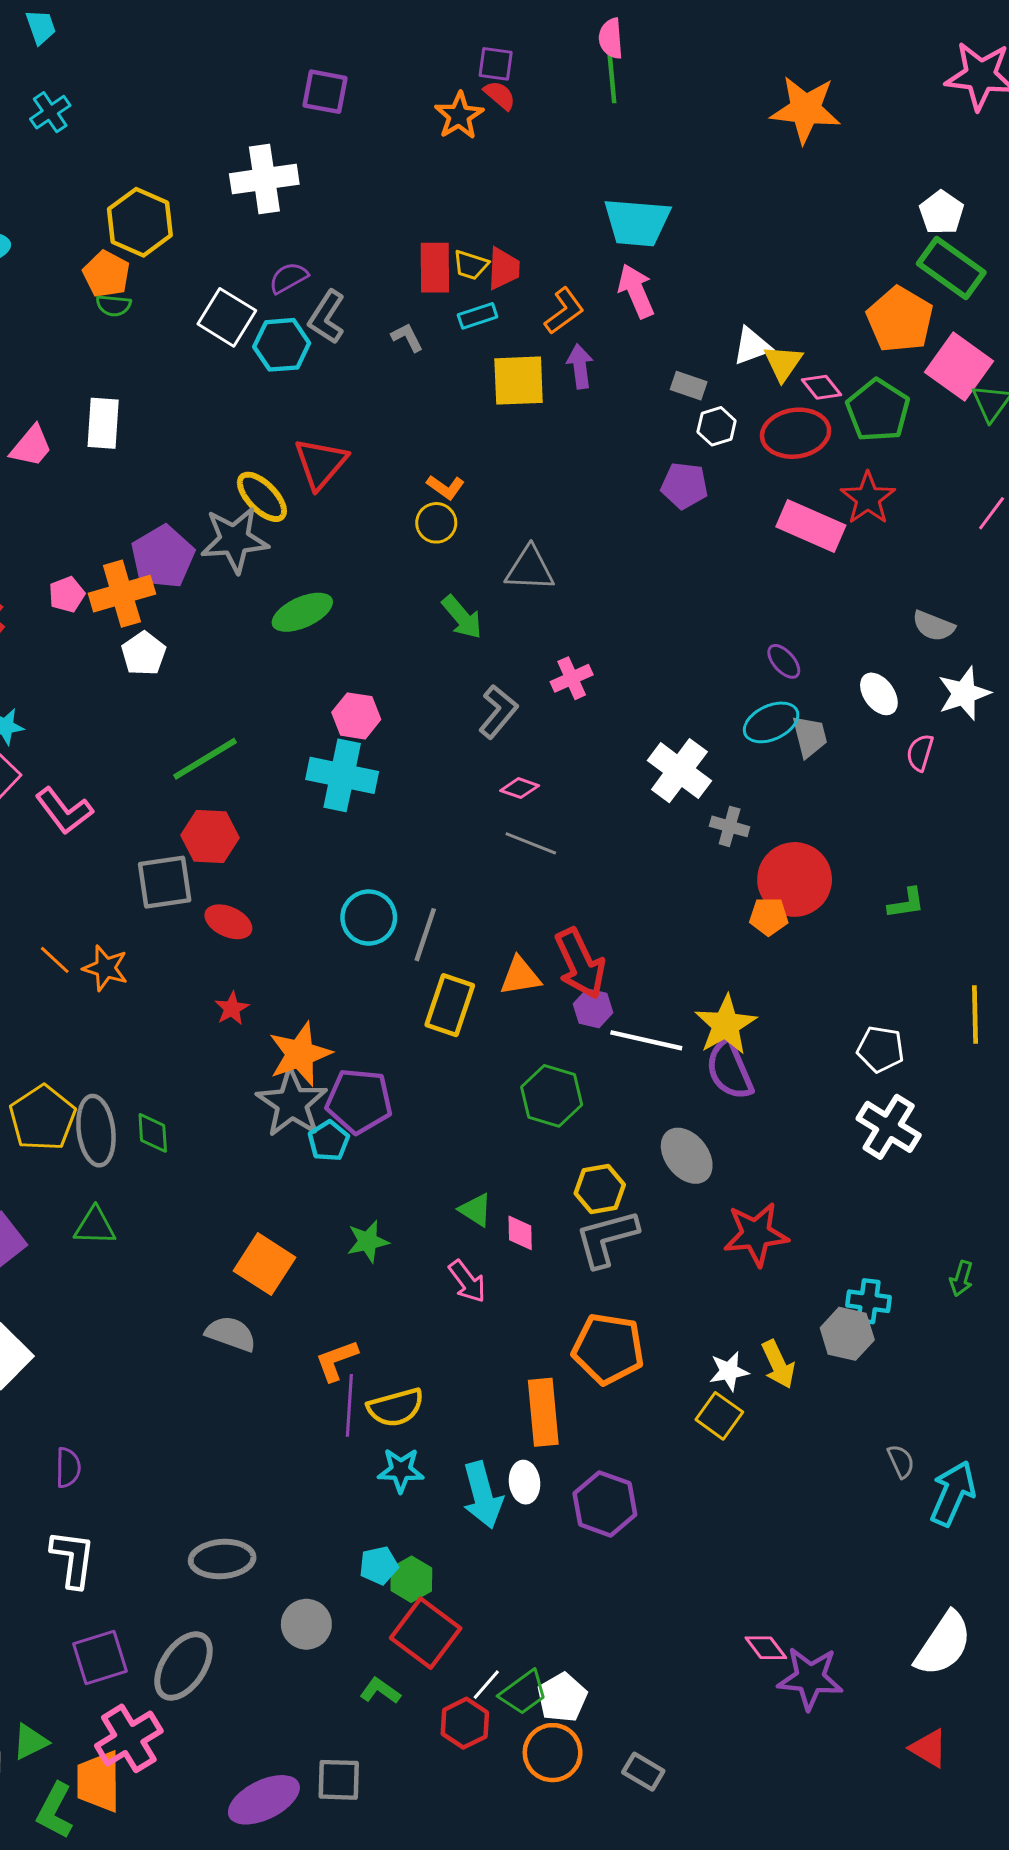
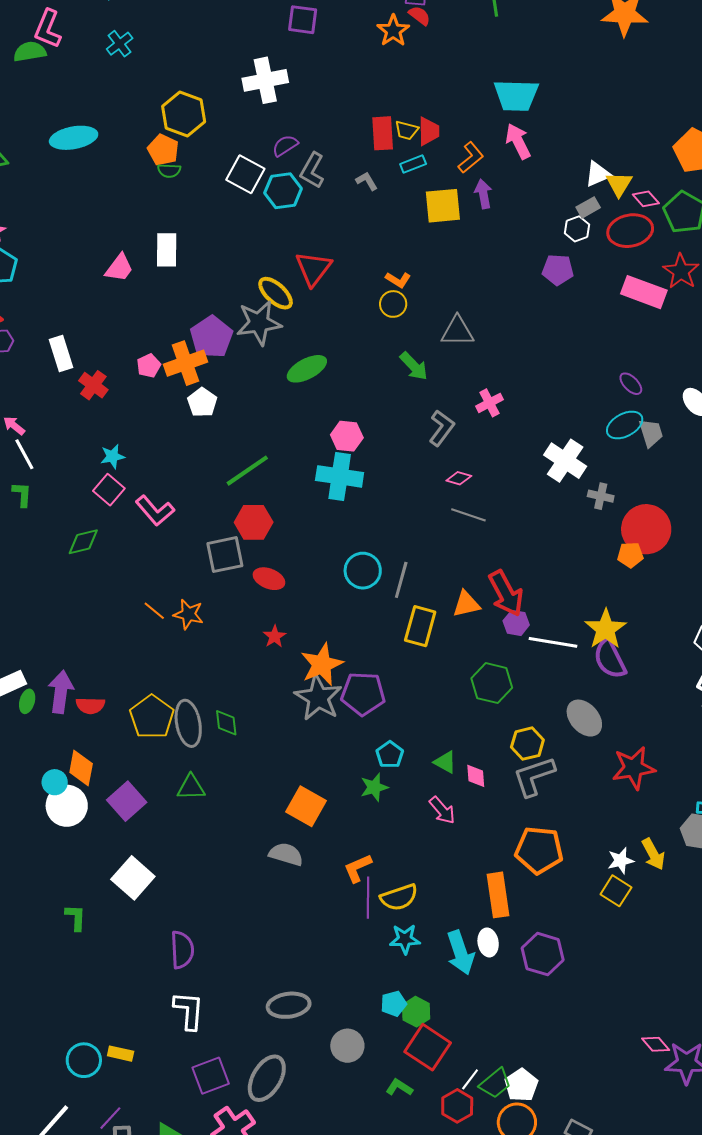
gray rectangle: (689, 386) -> (588, 207), moved, turned -45
cyan pentagon: (329, 1141) -> (390, 755), moved
purple semicircle: (68, 1468) -> (182, 950), size x1.4

